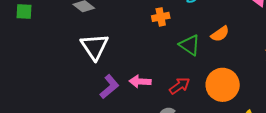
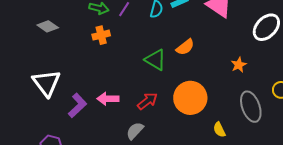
orange cross: (161, 17) -> (101, 35), moved
white triangle: (95, 47) -> (46, 83), moved

